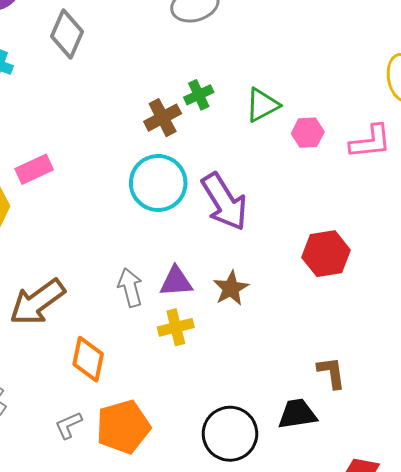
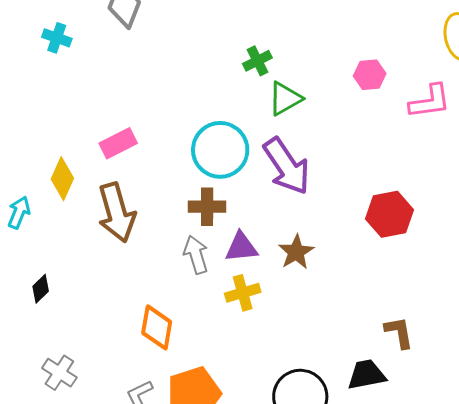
green triangle: (262, 105) -> (285, 98), moved
brown cross: (163, 118) -> (207, 207), moved, turned 30
pink hexagon: (308, 133) -> (370, 75), moved
pink rectangle: (34, 169) -> (118, 143), moved
brown arrow: (37, 302) -> (117, 213), moved, turned -68

